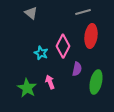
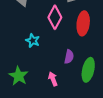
pink diamond: (63, 46) -> (55, 17), moved
pink arrow: (50, 82) -> (53, 79), moved

